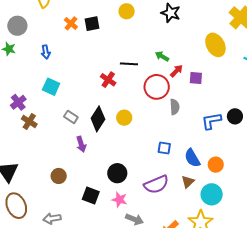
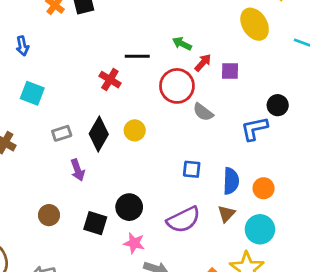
gray semicircle: (175, 107) -> (203, 112), turned 133
black circle: (235, 116) -> (278, 105), moved
gray rectangle: (71, 117) -> (62, 133), turned -48
blue semicircle: (192, 158) -> (231, 181), turned -144
black square: (91, 196) -> (95, 223), moved

